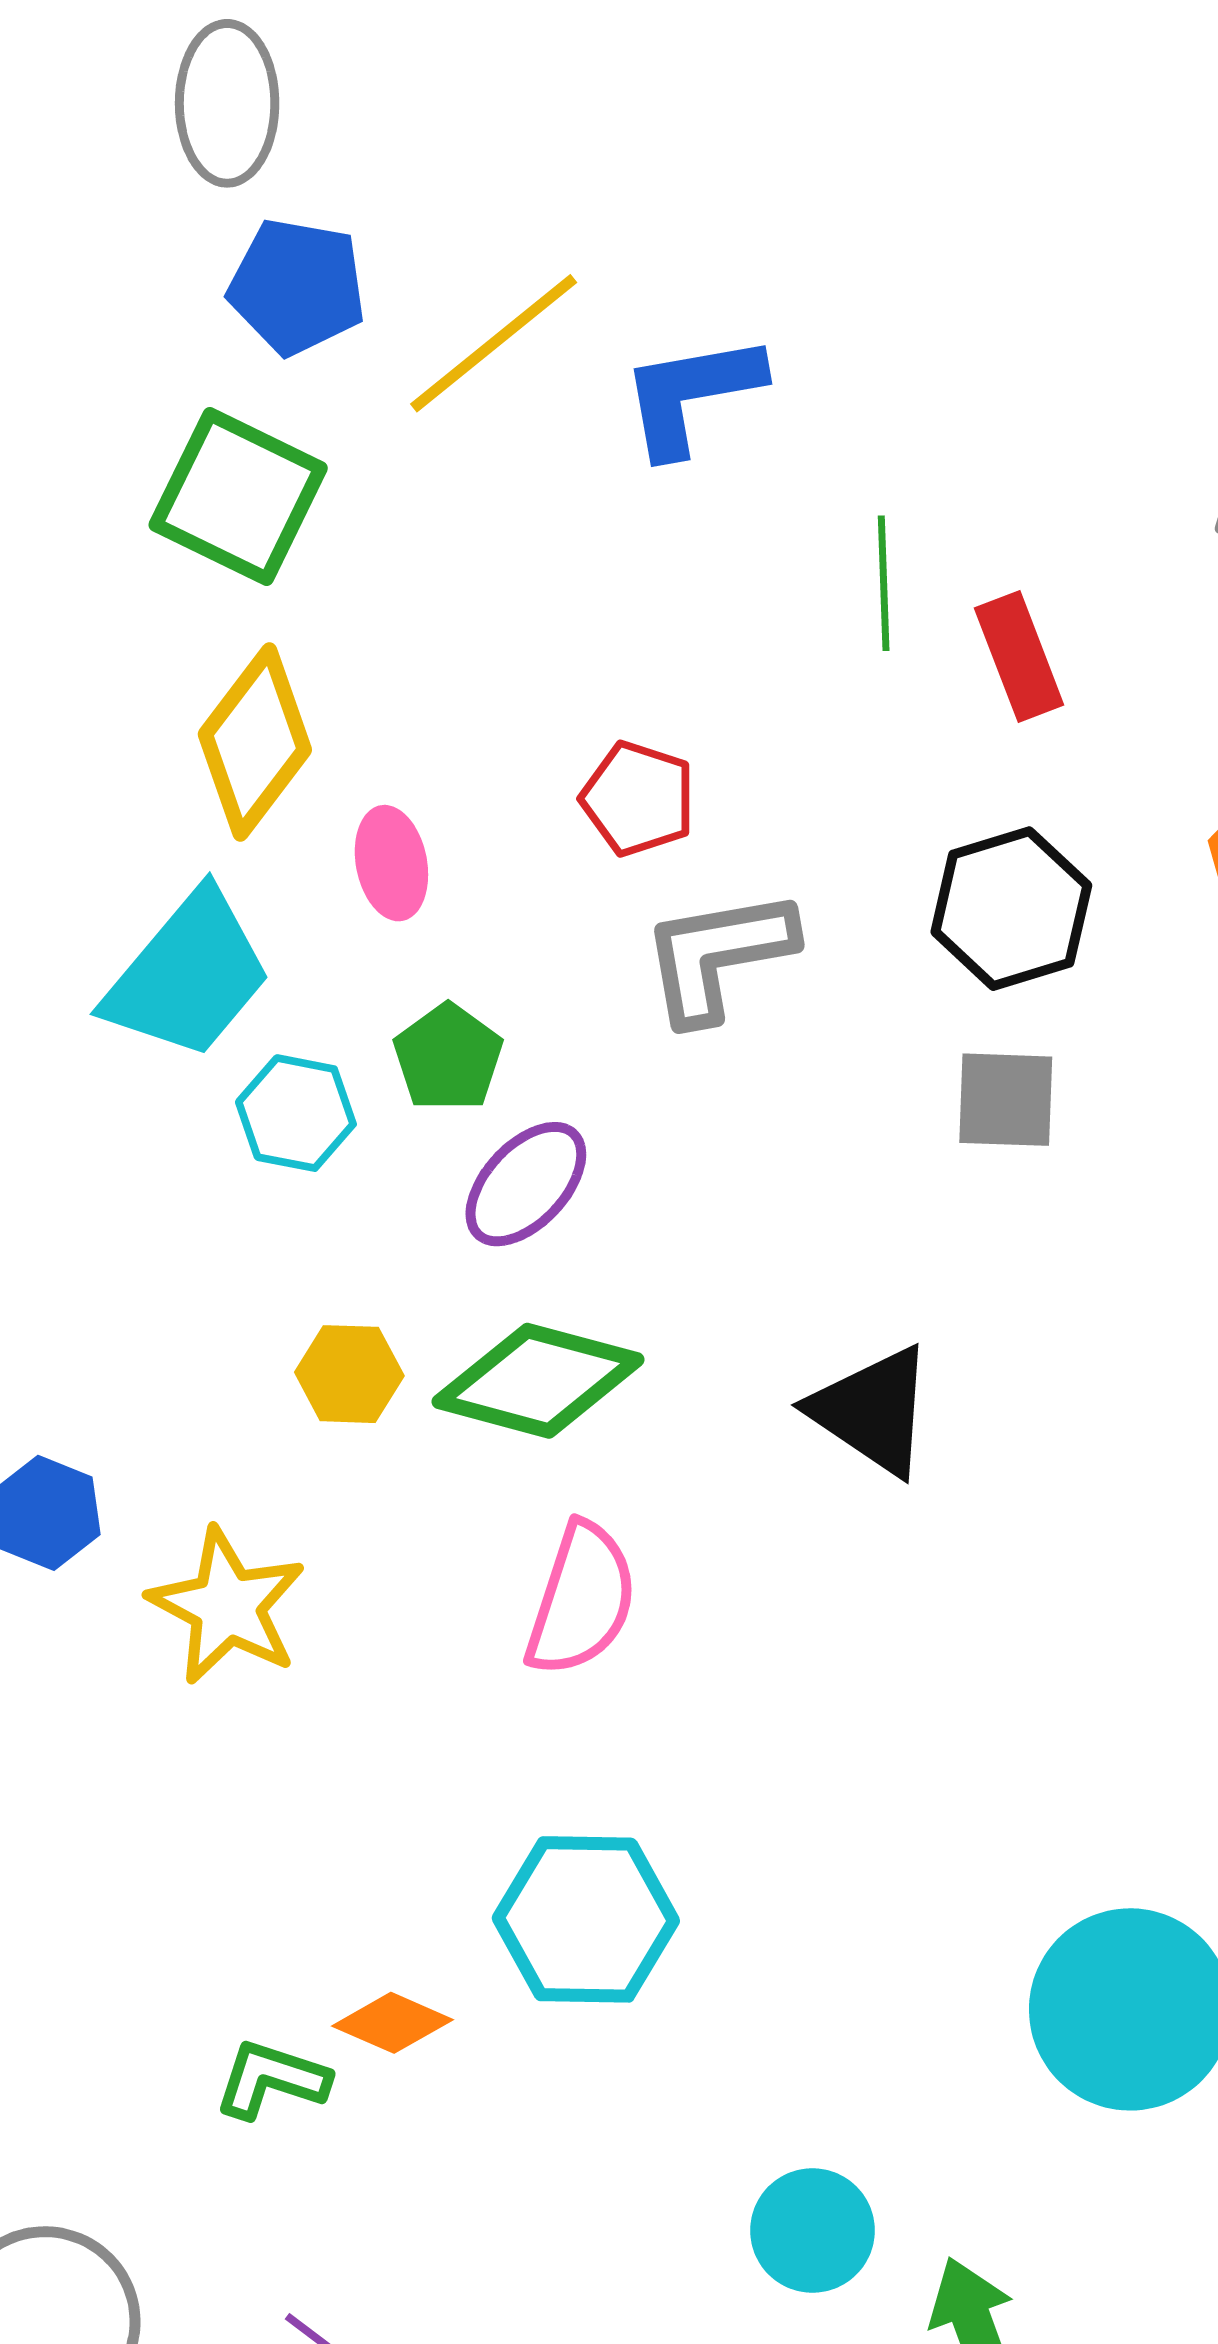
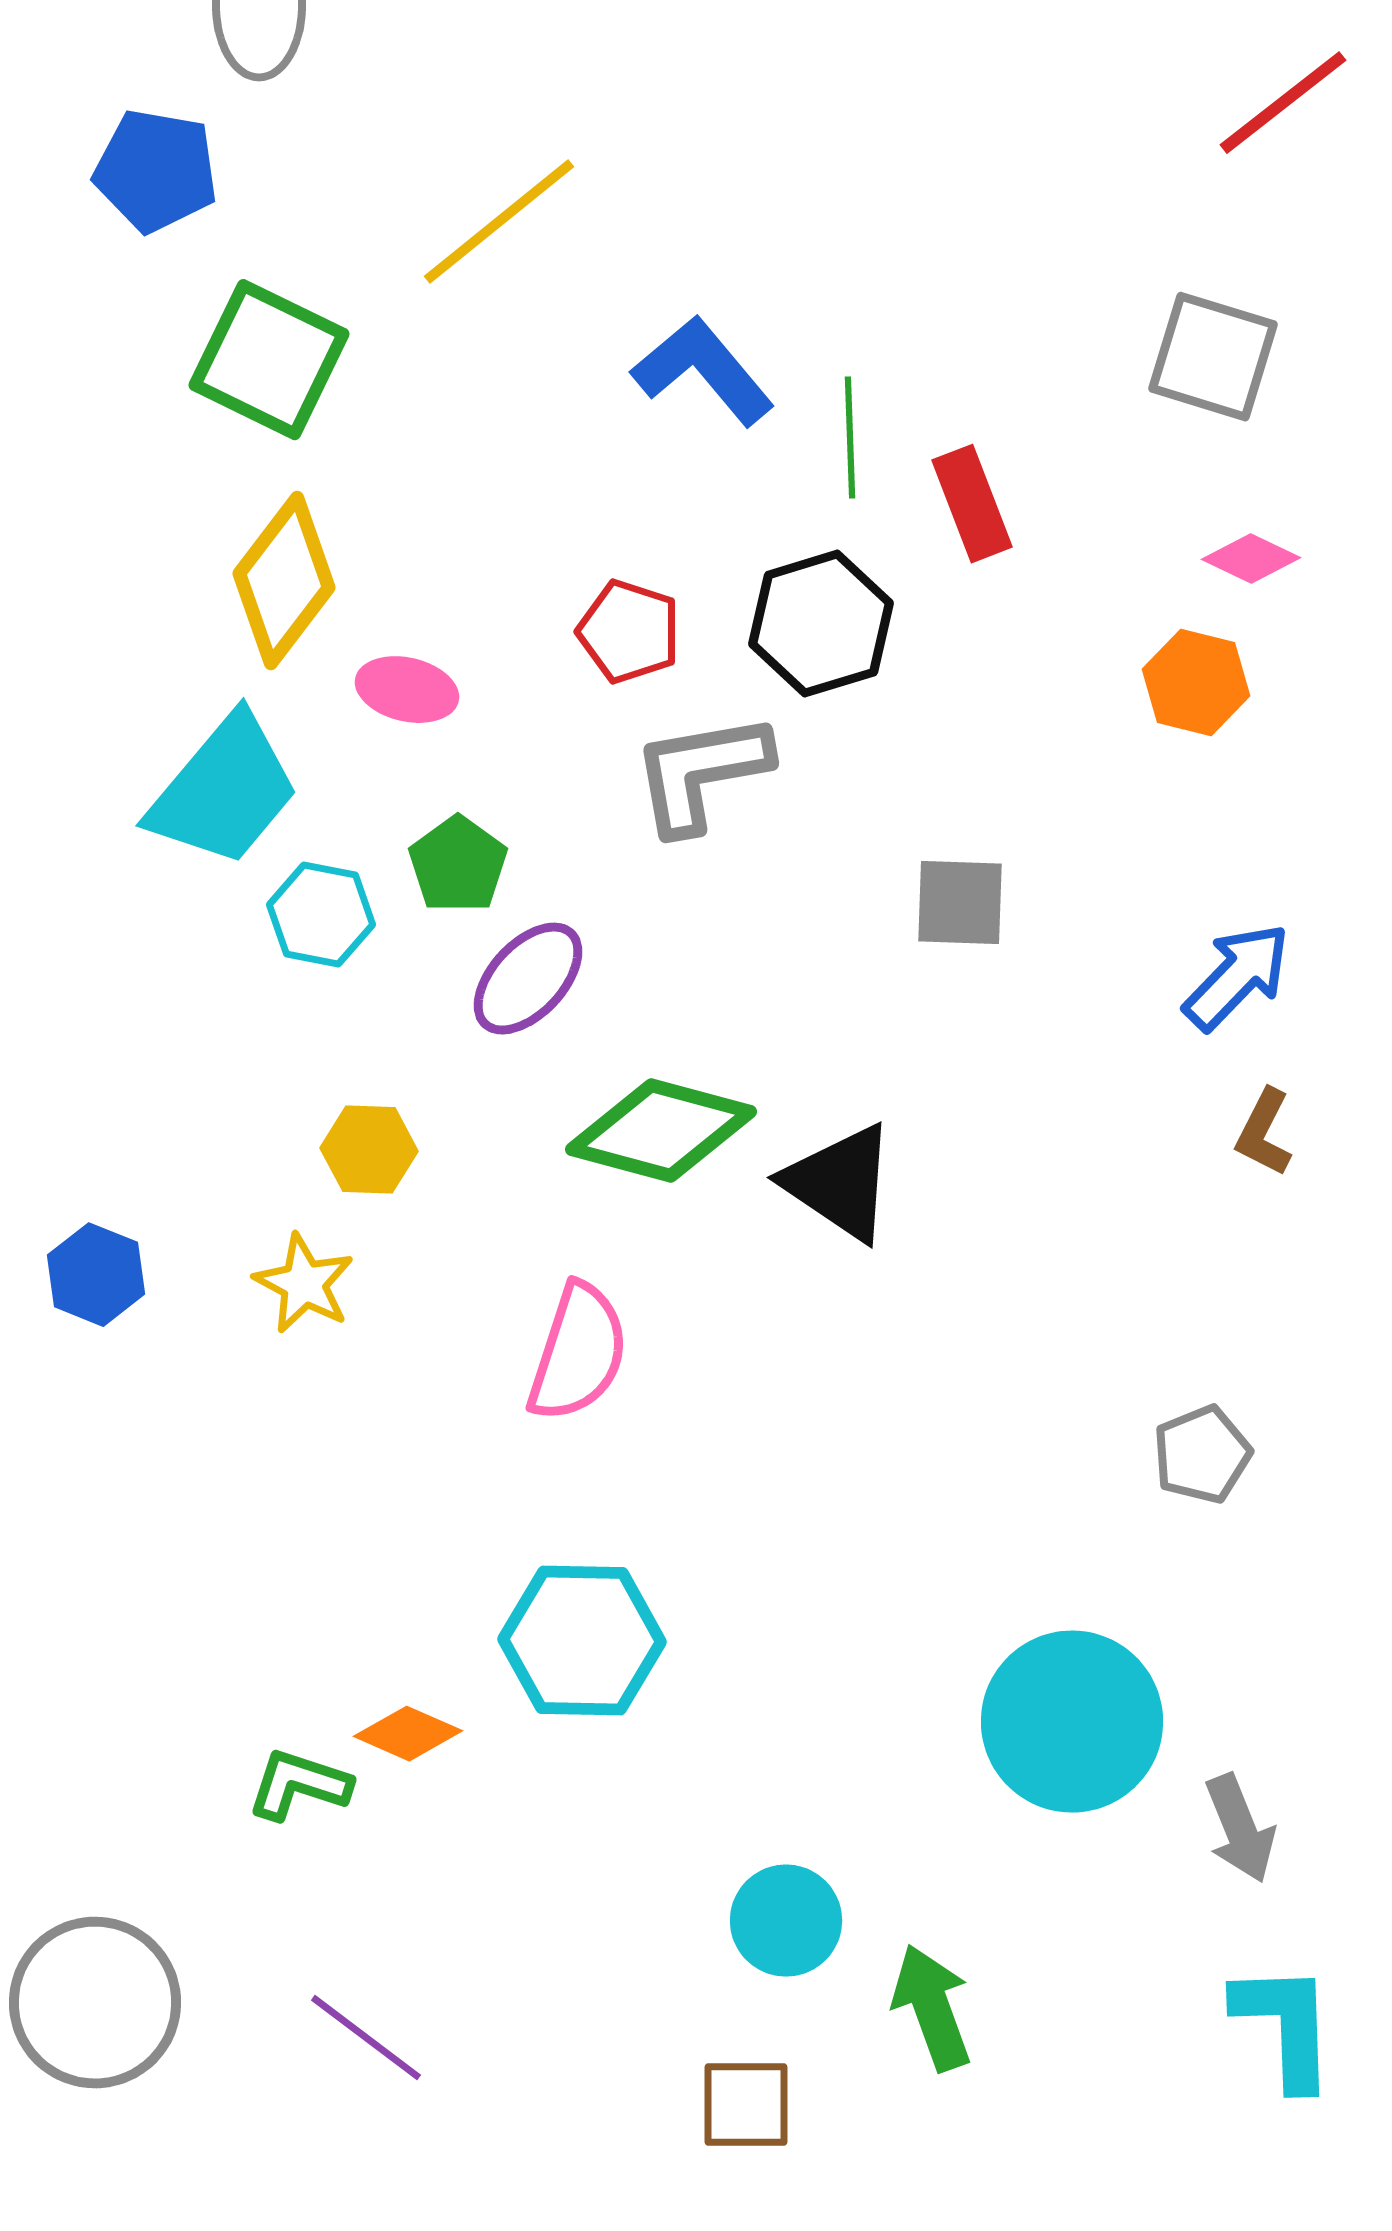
blue pentagon: (297, 287) -> (156, 171), moved
blue L-shape: (691, 394) -> (703, 371), moved, turned 60
pink ellipse: (391, 863) -> (407, 690), turned -66
black hexagon: (1011, 909) -> (821, 624), moved
green diamond: (538, 1381) -> (661, 1131), moved
yellow star: (227, 1606) -> (304, 1284), moved, size x0.7

